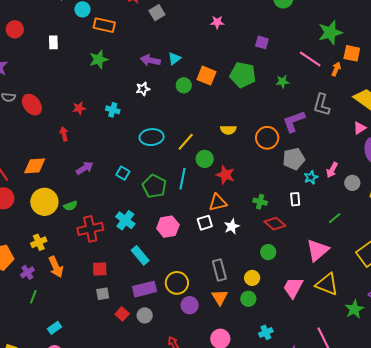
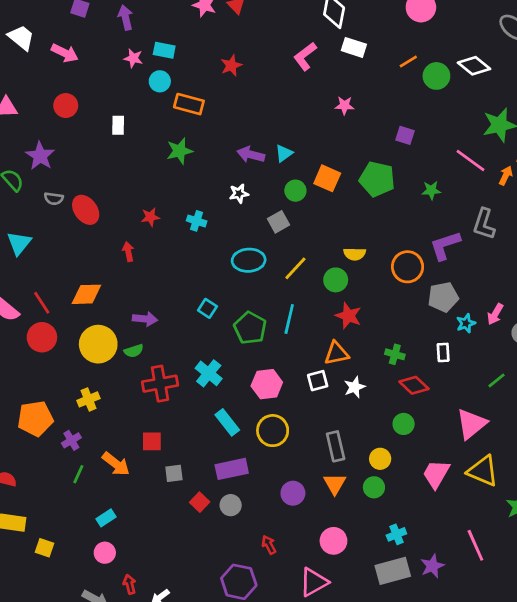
gray square: (157, 13) -> (279, 222), moved
green circle: (205, 159) -> (336, 280), moved
purple arrow: (85, 168) -> (145, 319), moved, turned 36
orange arrow: (56, 267) -> (116, 464), moved, turned -30
red square: (100, 269) -> (152, 441), moved
yellow circle: (177, 283) -> (273, 431), moved

